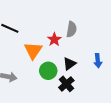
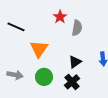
red star: (54, 39) -> (60, 17), moved
green circle: (48, 71) -> (44, 77), moved

